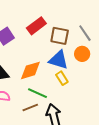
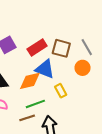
red rectangle: (36, 26) -> (37, 48), moved
blue triangle: (58, 60) -> (45, 69), moved
green line: (38, 93) -> (35, 104), turned -48

